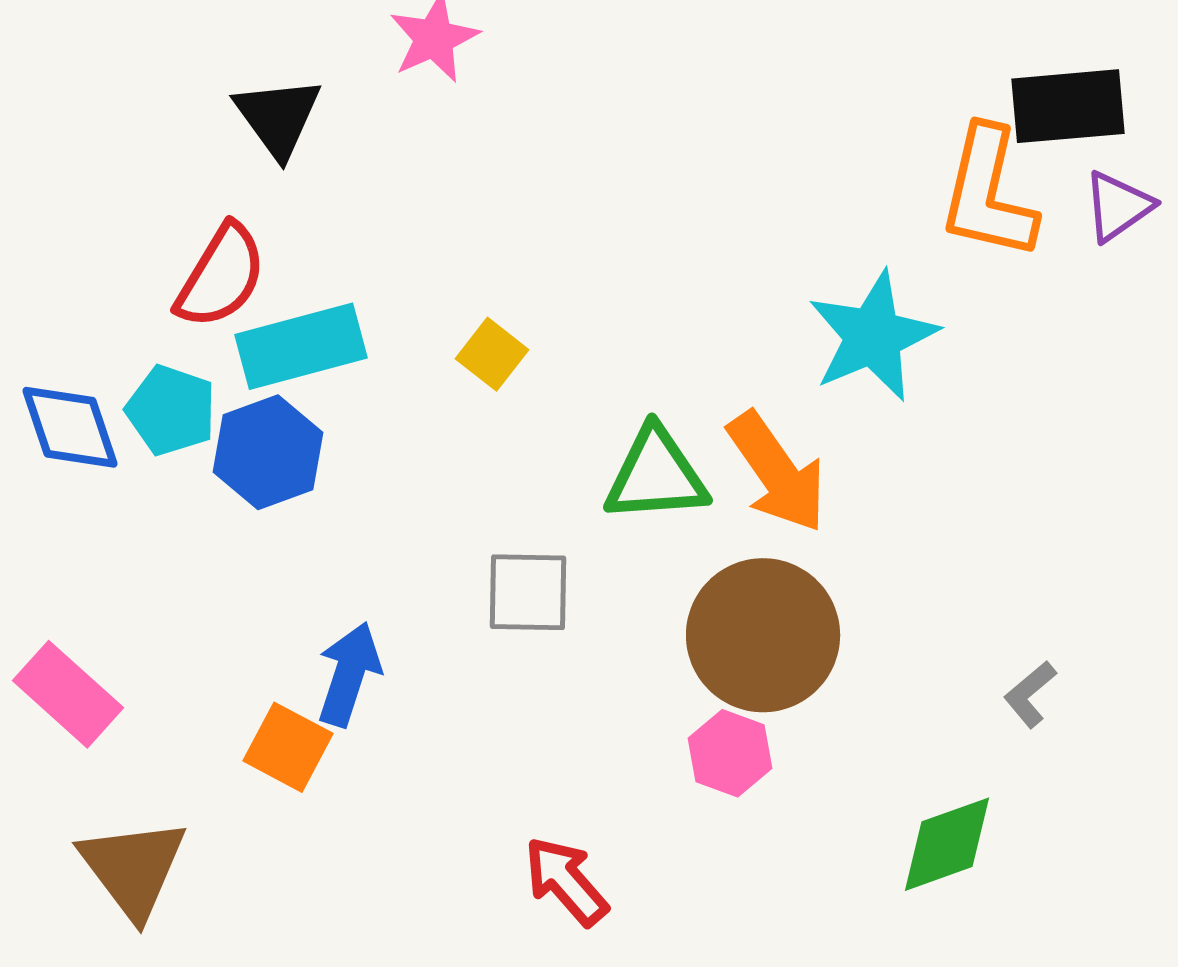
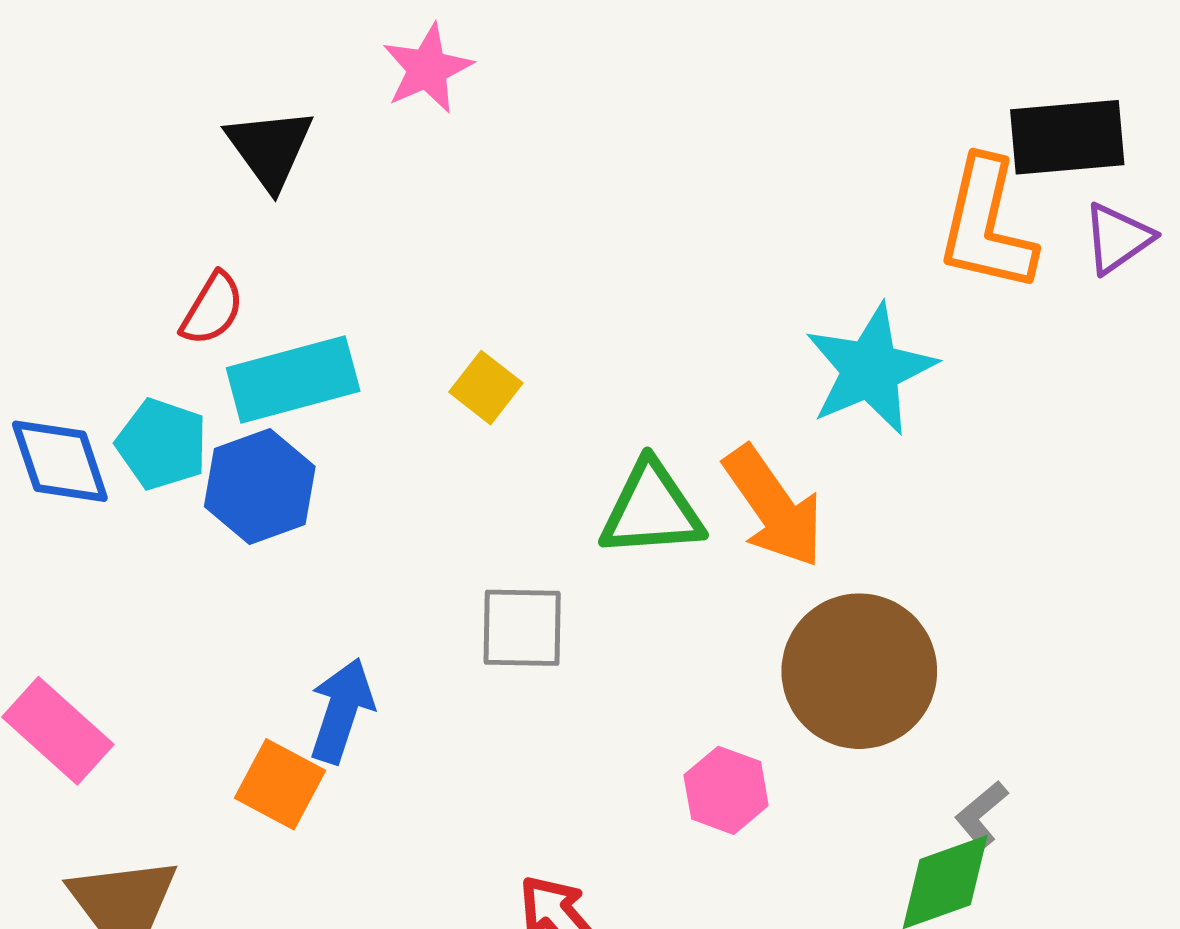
red semicircle: (221, 276) -> (212, 309), size x0.7
brown circle: (763, 635) -> (859, 671), moved
gray L-shape: (1030, 694) -> (981, 815), moved

